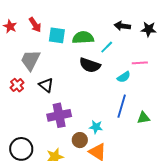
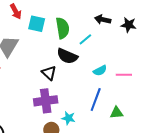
green semicircle: (83, 38) -> (63, 28), turned 80
pink line: (140, 63) -> (124, 75), moved
black triangle: (46, 85) -> (49, 73), moved
purple cross: (59, 115) -> (46, 101), moved

